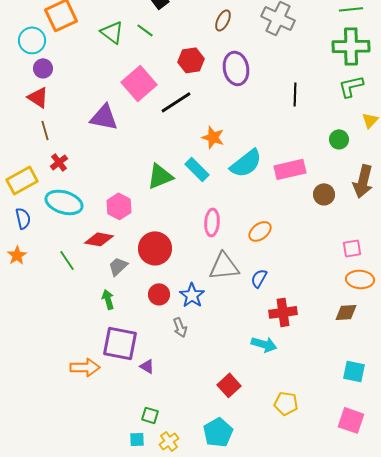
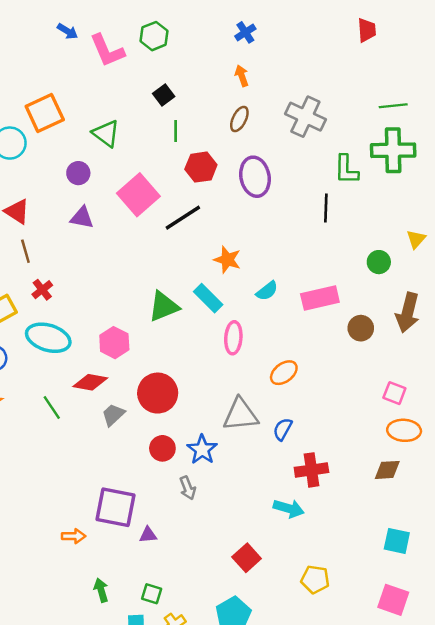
green line: (145, 30) -> (176, 131), moved, turned 54
purple circle: (43, 68) -> (78, 173), moved
green L-shape: (351, 86) -> (346, 169), moved, turned -76
purple triangle: (104, 117) -> (82, 218), moved, size x0.7
cyan semicircle: (246, 163) -> (267, 291), size x0.6
pink ellipse: (212, 222) -> (233, 338), moved
pink square: (352, 248) -> (394, 393), turned 30
green arrow: (108, 299) -> (101, 590), moved
purple triangle: (147, 366) -> (148, 535), turned -35
orange arrow: (85, 367) -> (73, 536), size x0.7

